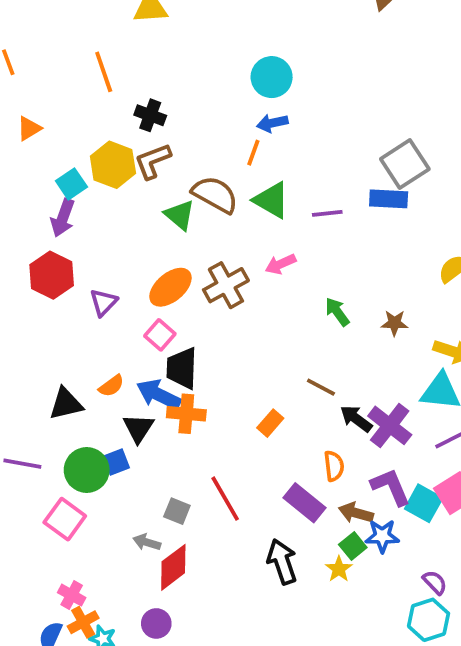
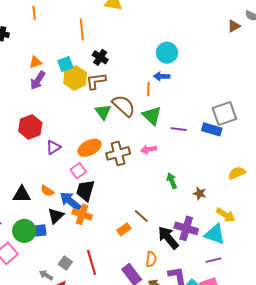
orange triangle: (29, 128) -> (35, 62), moved
orange line: (253, 153) -> (148, 89), turned -32
cyan square: (71, 184) -> (65, 64), moved
purple arrow: (63, 218) -> (38, 80), moved
orange semicircle: (111, 386) -> (47, 191), turned 56
brown line: (321, 387) -> (141, 216), moved
black arrow: (356, 419) -> (168, 238), size x1.4
purple cross: (390, 425) -> (186, 228), moved, turned -35

